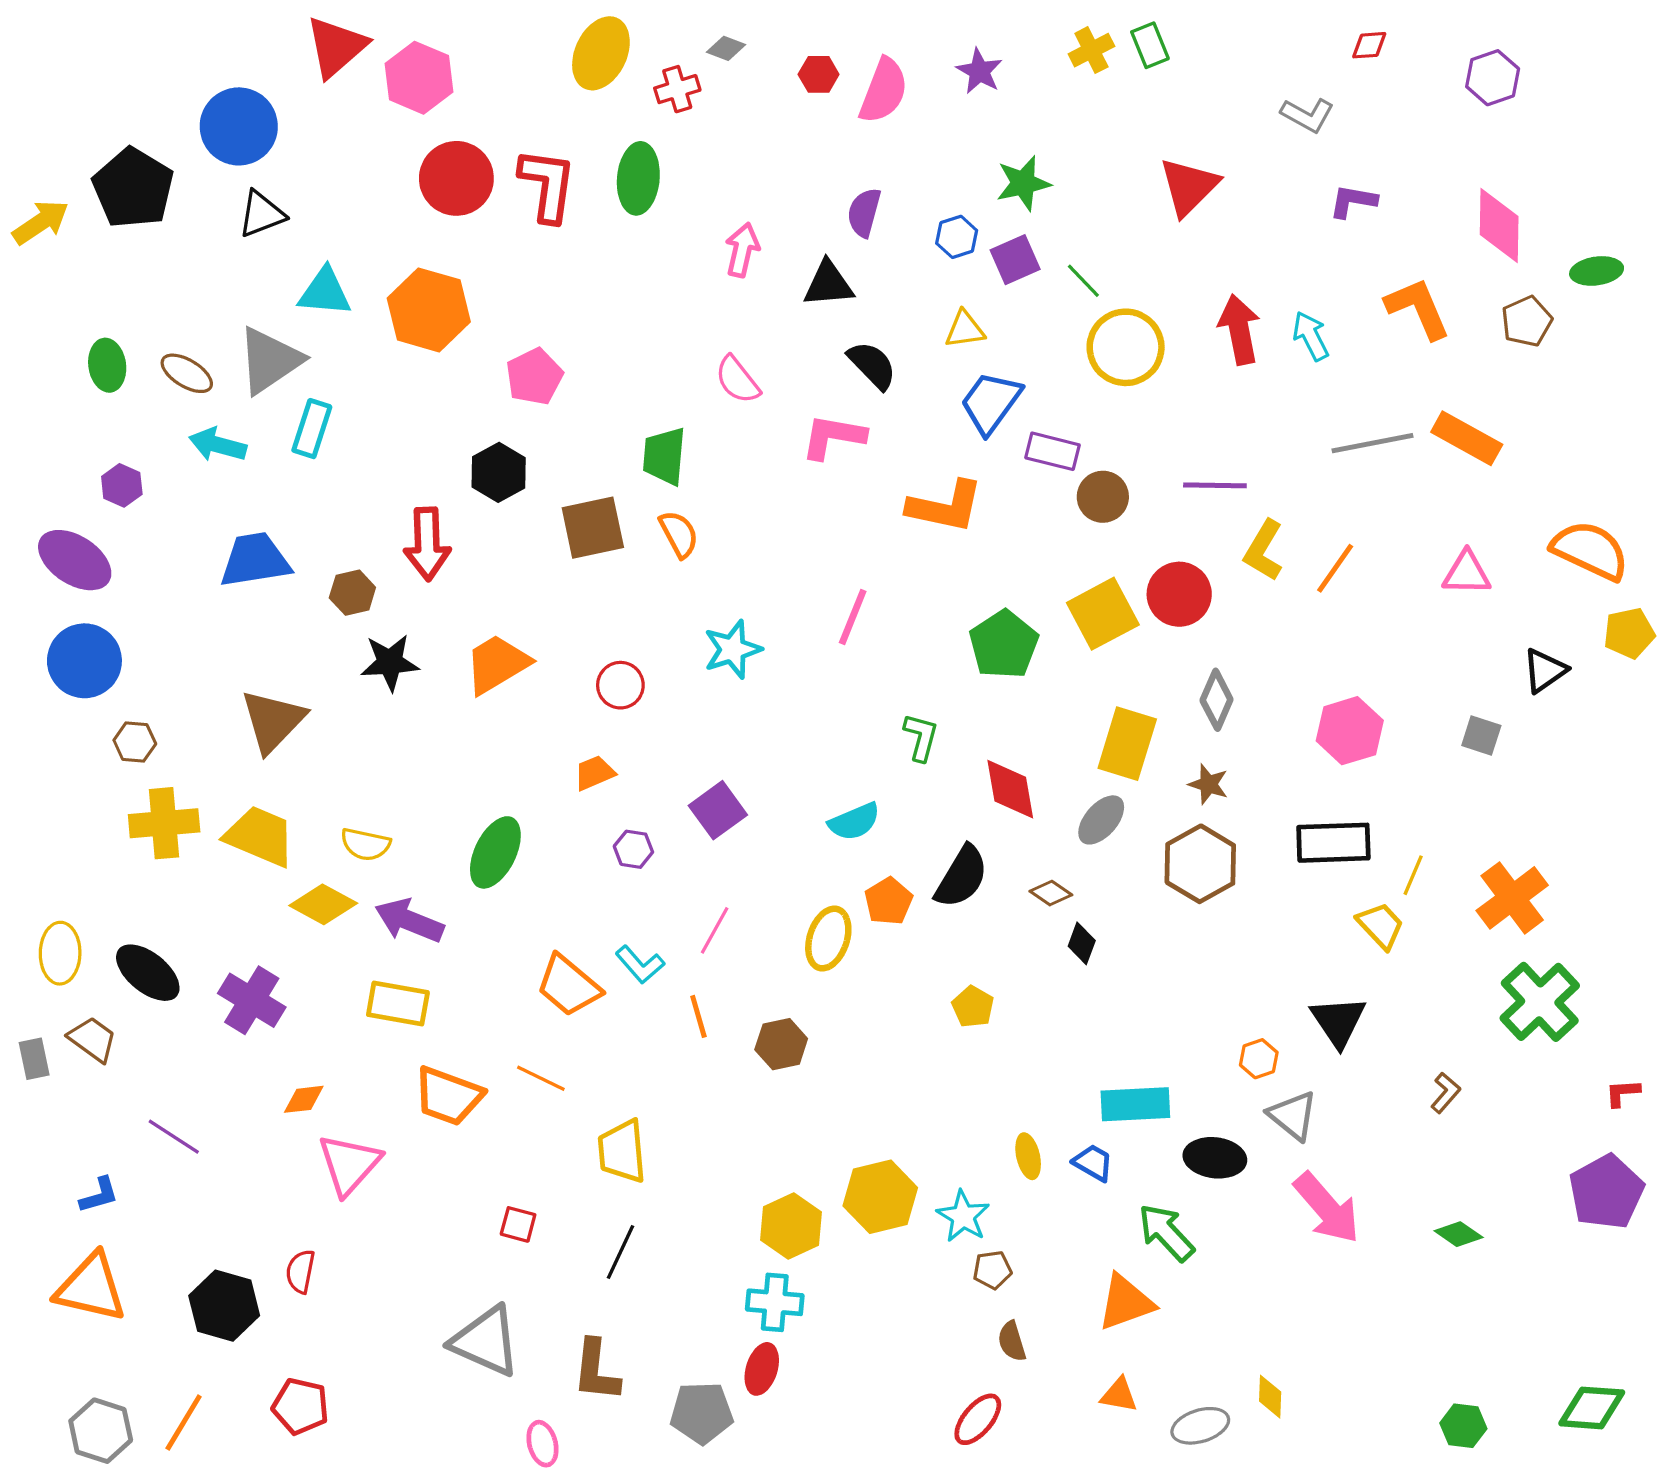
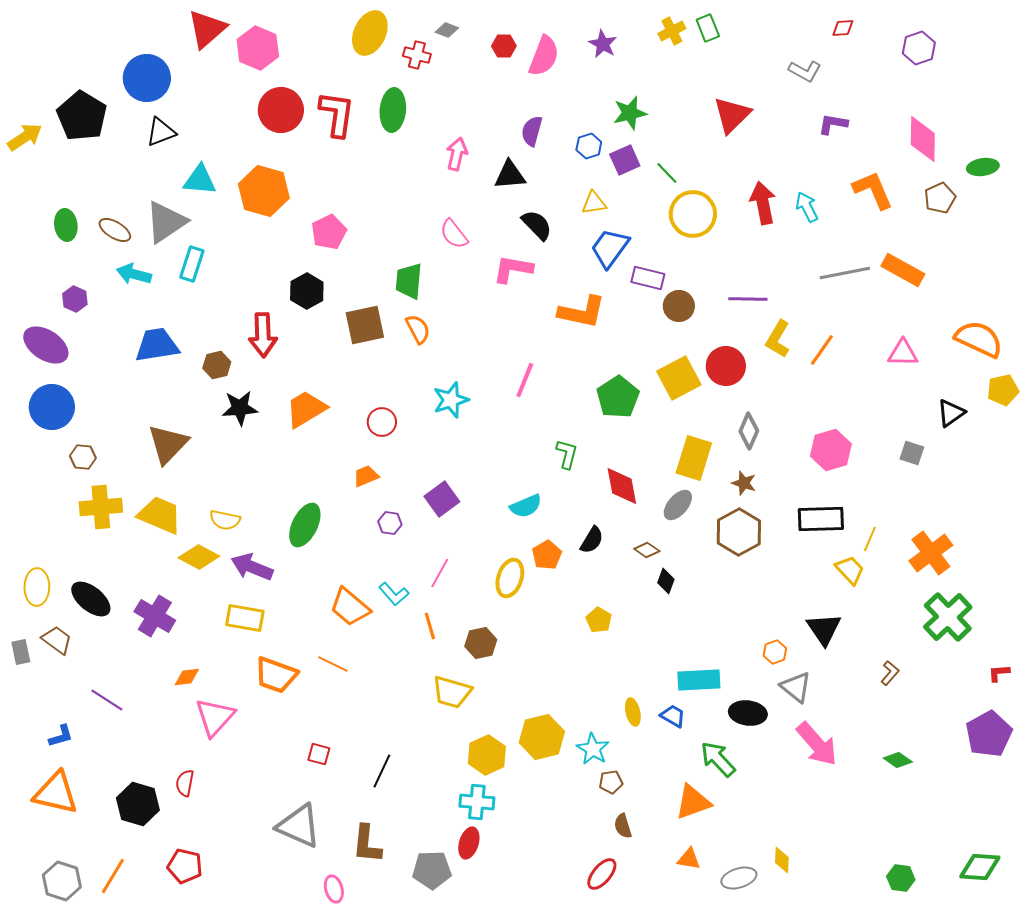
red cross: (677, 89) -> (417, 55), turned 32
black semicircle: (962, 877) -> (592, 540), size x0.7
yellow trapezoid: (622, 1151) -> (452, 692), moved, turned -69

